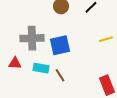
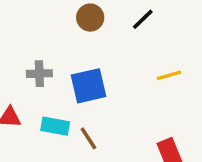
gray cross: (32, 38) -> (39, 74), size x0.6

